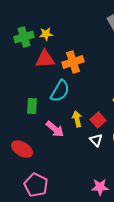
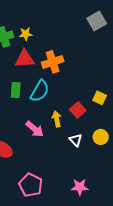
green rectangle: (32, 106) -> (16, 90), moved
red square: (98, 120) -> (78, 110), moved
pink pentagon: (36, 185) -> (31, 185), moved

